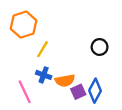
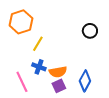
black circle: (100, 47) -> (90, 31), moved
purple square: (78, 92) -> (59, 86), moved

